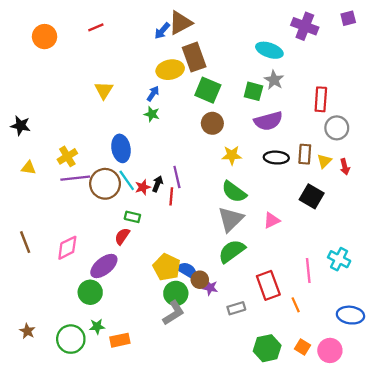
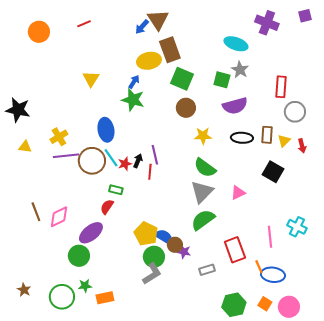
brown triangle: (180, 23) -> (158, 20), turned -35
green star: (152, 114) -> (133, 100), size x1.6
black star: (21, 126) -> (18, 110), size x1.4
brown line: (25, 242) -> (36, 212), moved
blue ellipse: (350, 315) -> (273, 275), moved

